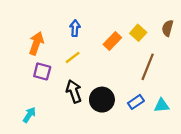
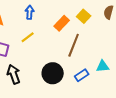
brown line: (148, 67) -> (74, 45), moved
black arrow: (74, 91) -> (14, 74), moved
cyan triangle: (162, 105) -> (103, 66), moved

